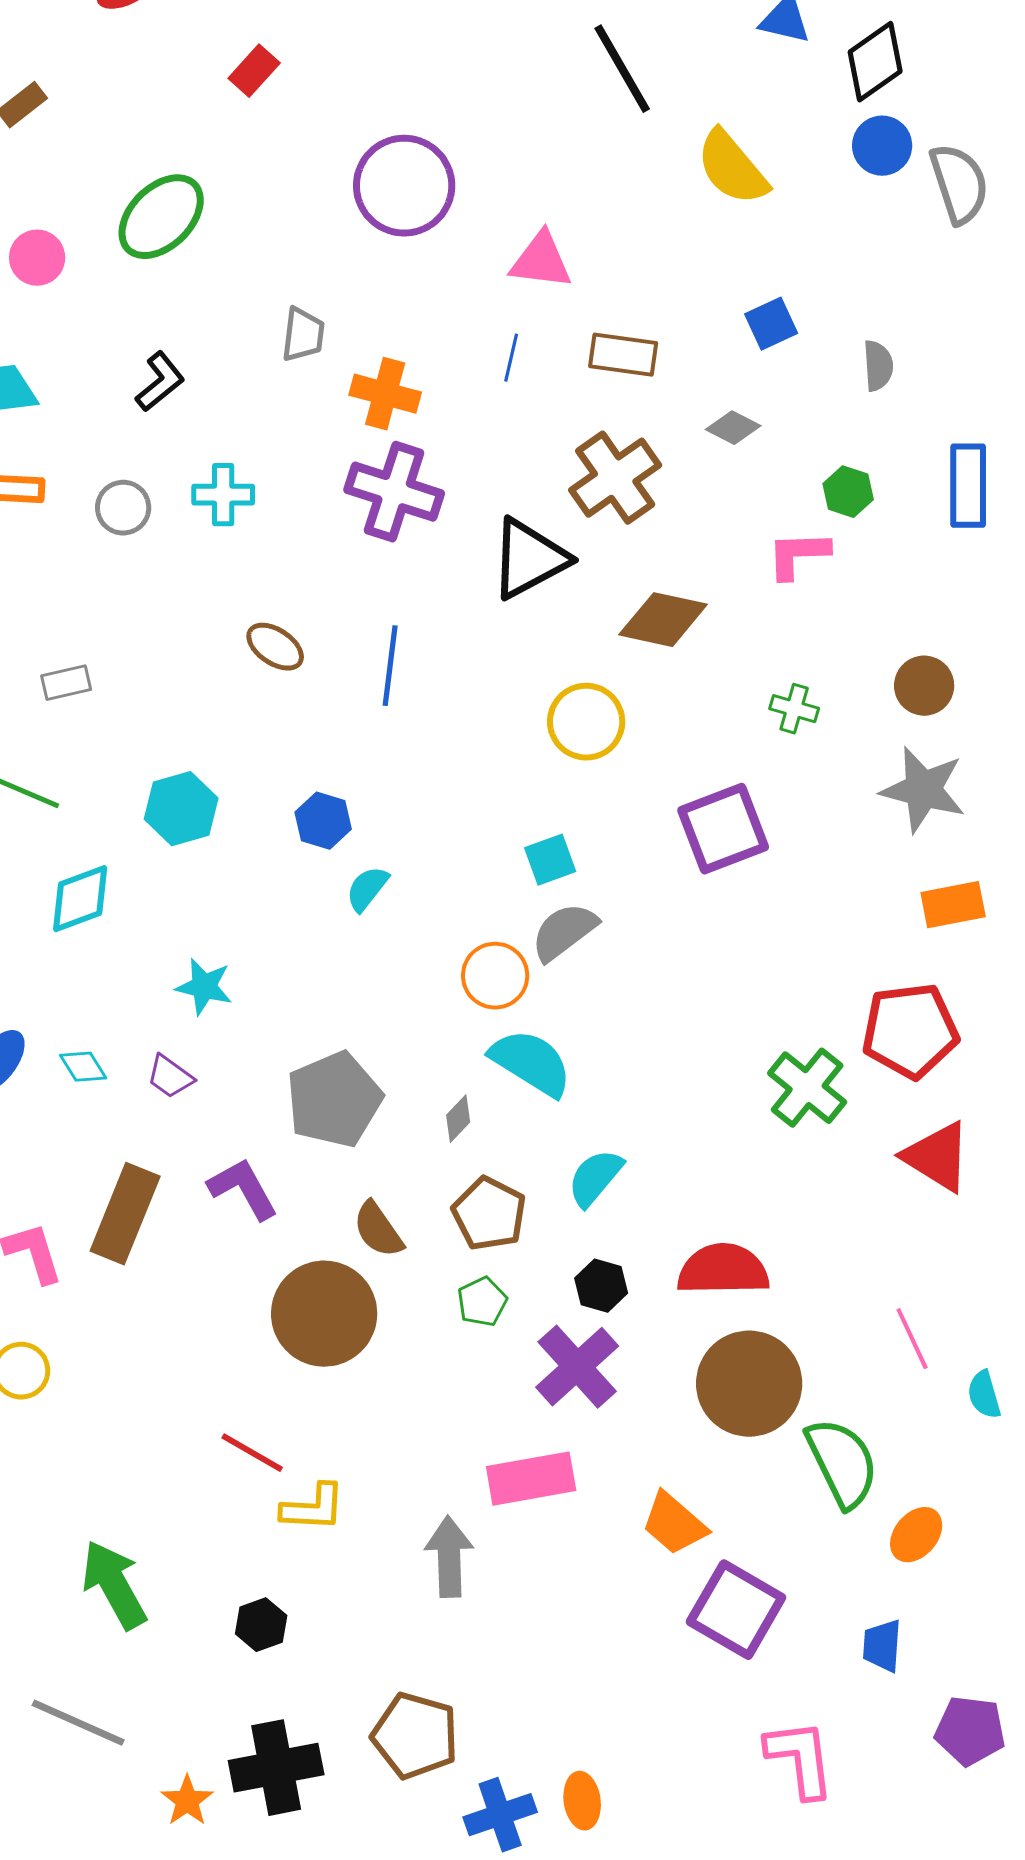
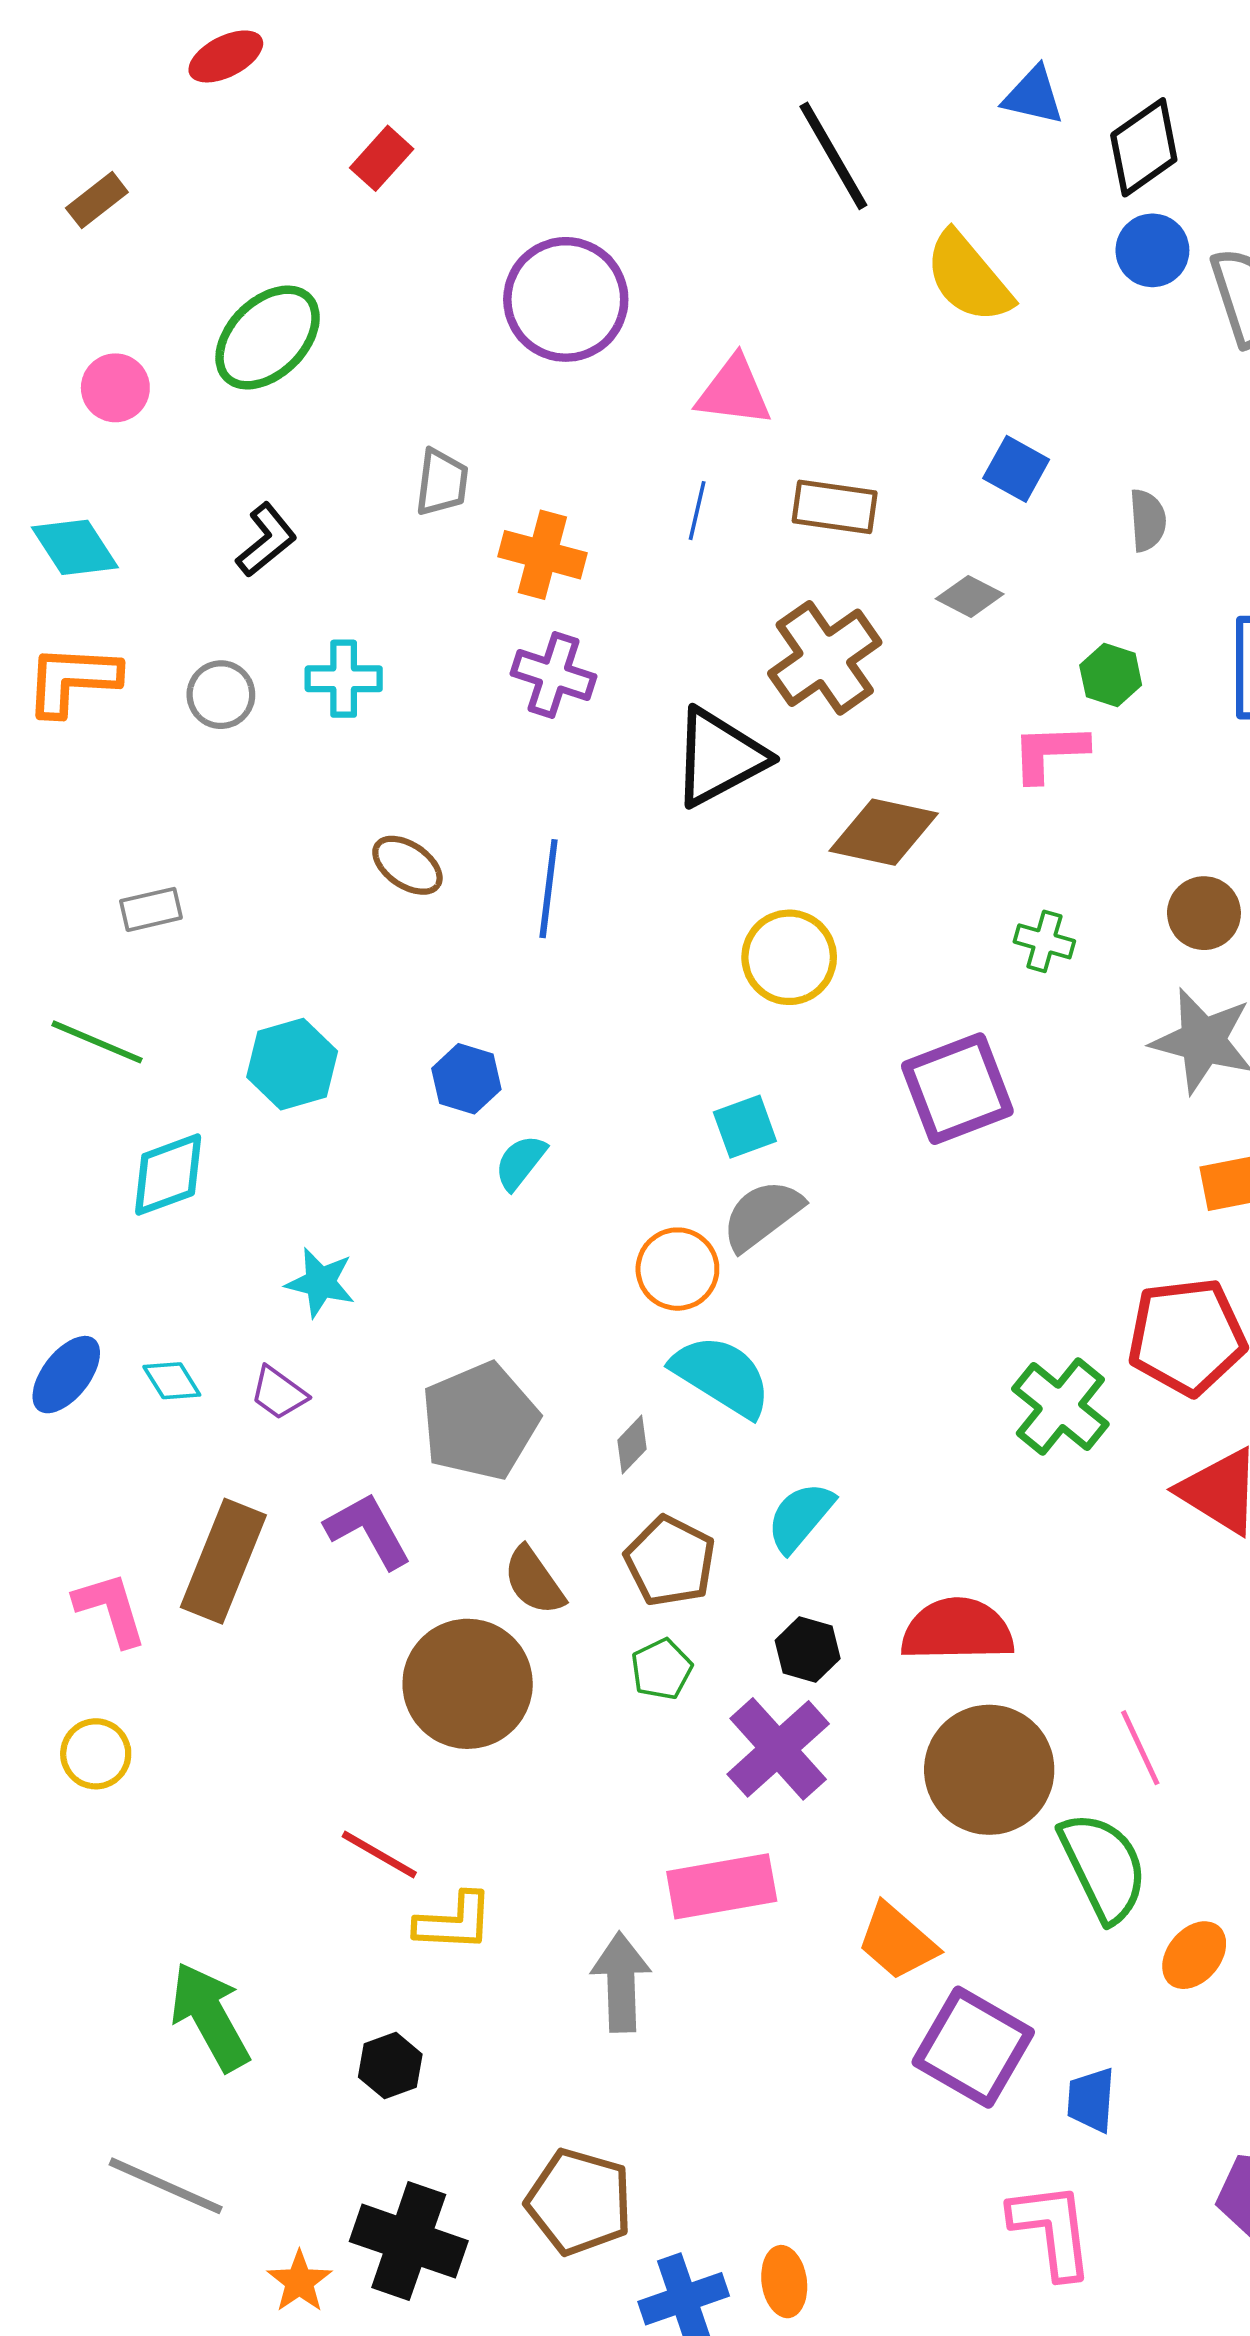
blue square: (771, 324) -> (1016, 469), turned -36
purple cross: (394, 492) -> (554, 675), size x0.7
pink line: (912, 1339) -> (1140, 1748), moved
blue trapezoid: (882, 1646) -> (1091, 2100), moved
black cross: (276, 1768) -> (409, 2241), turned 30

